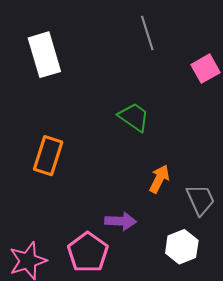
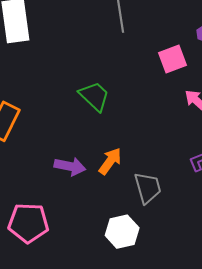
purple arrow: (121, 221) -> (70, 166), moved
pink pentagon: (88, 252) -> (28, 223), turned 30

